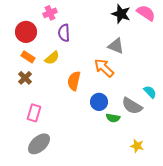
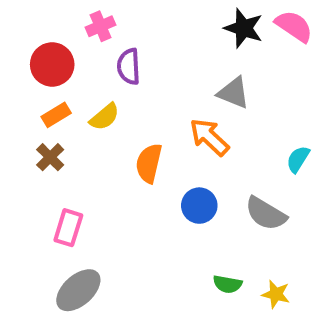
orange rectangle: (28, 57) -> (56, 115), turned -64
cyan semicircle: (150, 92) -> (298, 159), moved, turned -104
green semicircle: (113, 118) -> (227, 284), moved

